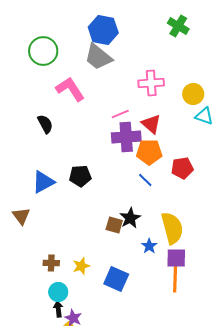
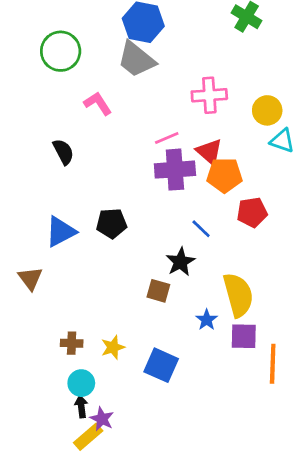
pink L-shape: (70, 89) -> (98, 104), size x0.7
orange pentagon: (149, 152) -> (224, 175), moved
black star: (130, 218) -> (180, 262), moved
orange line: (175, 278) -> (273, 364), moved

